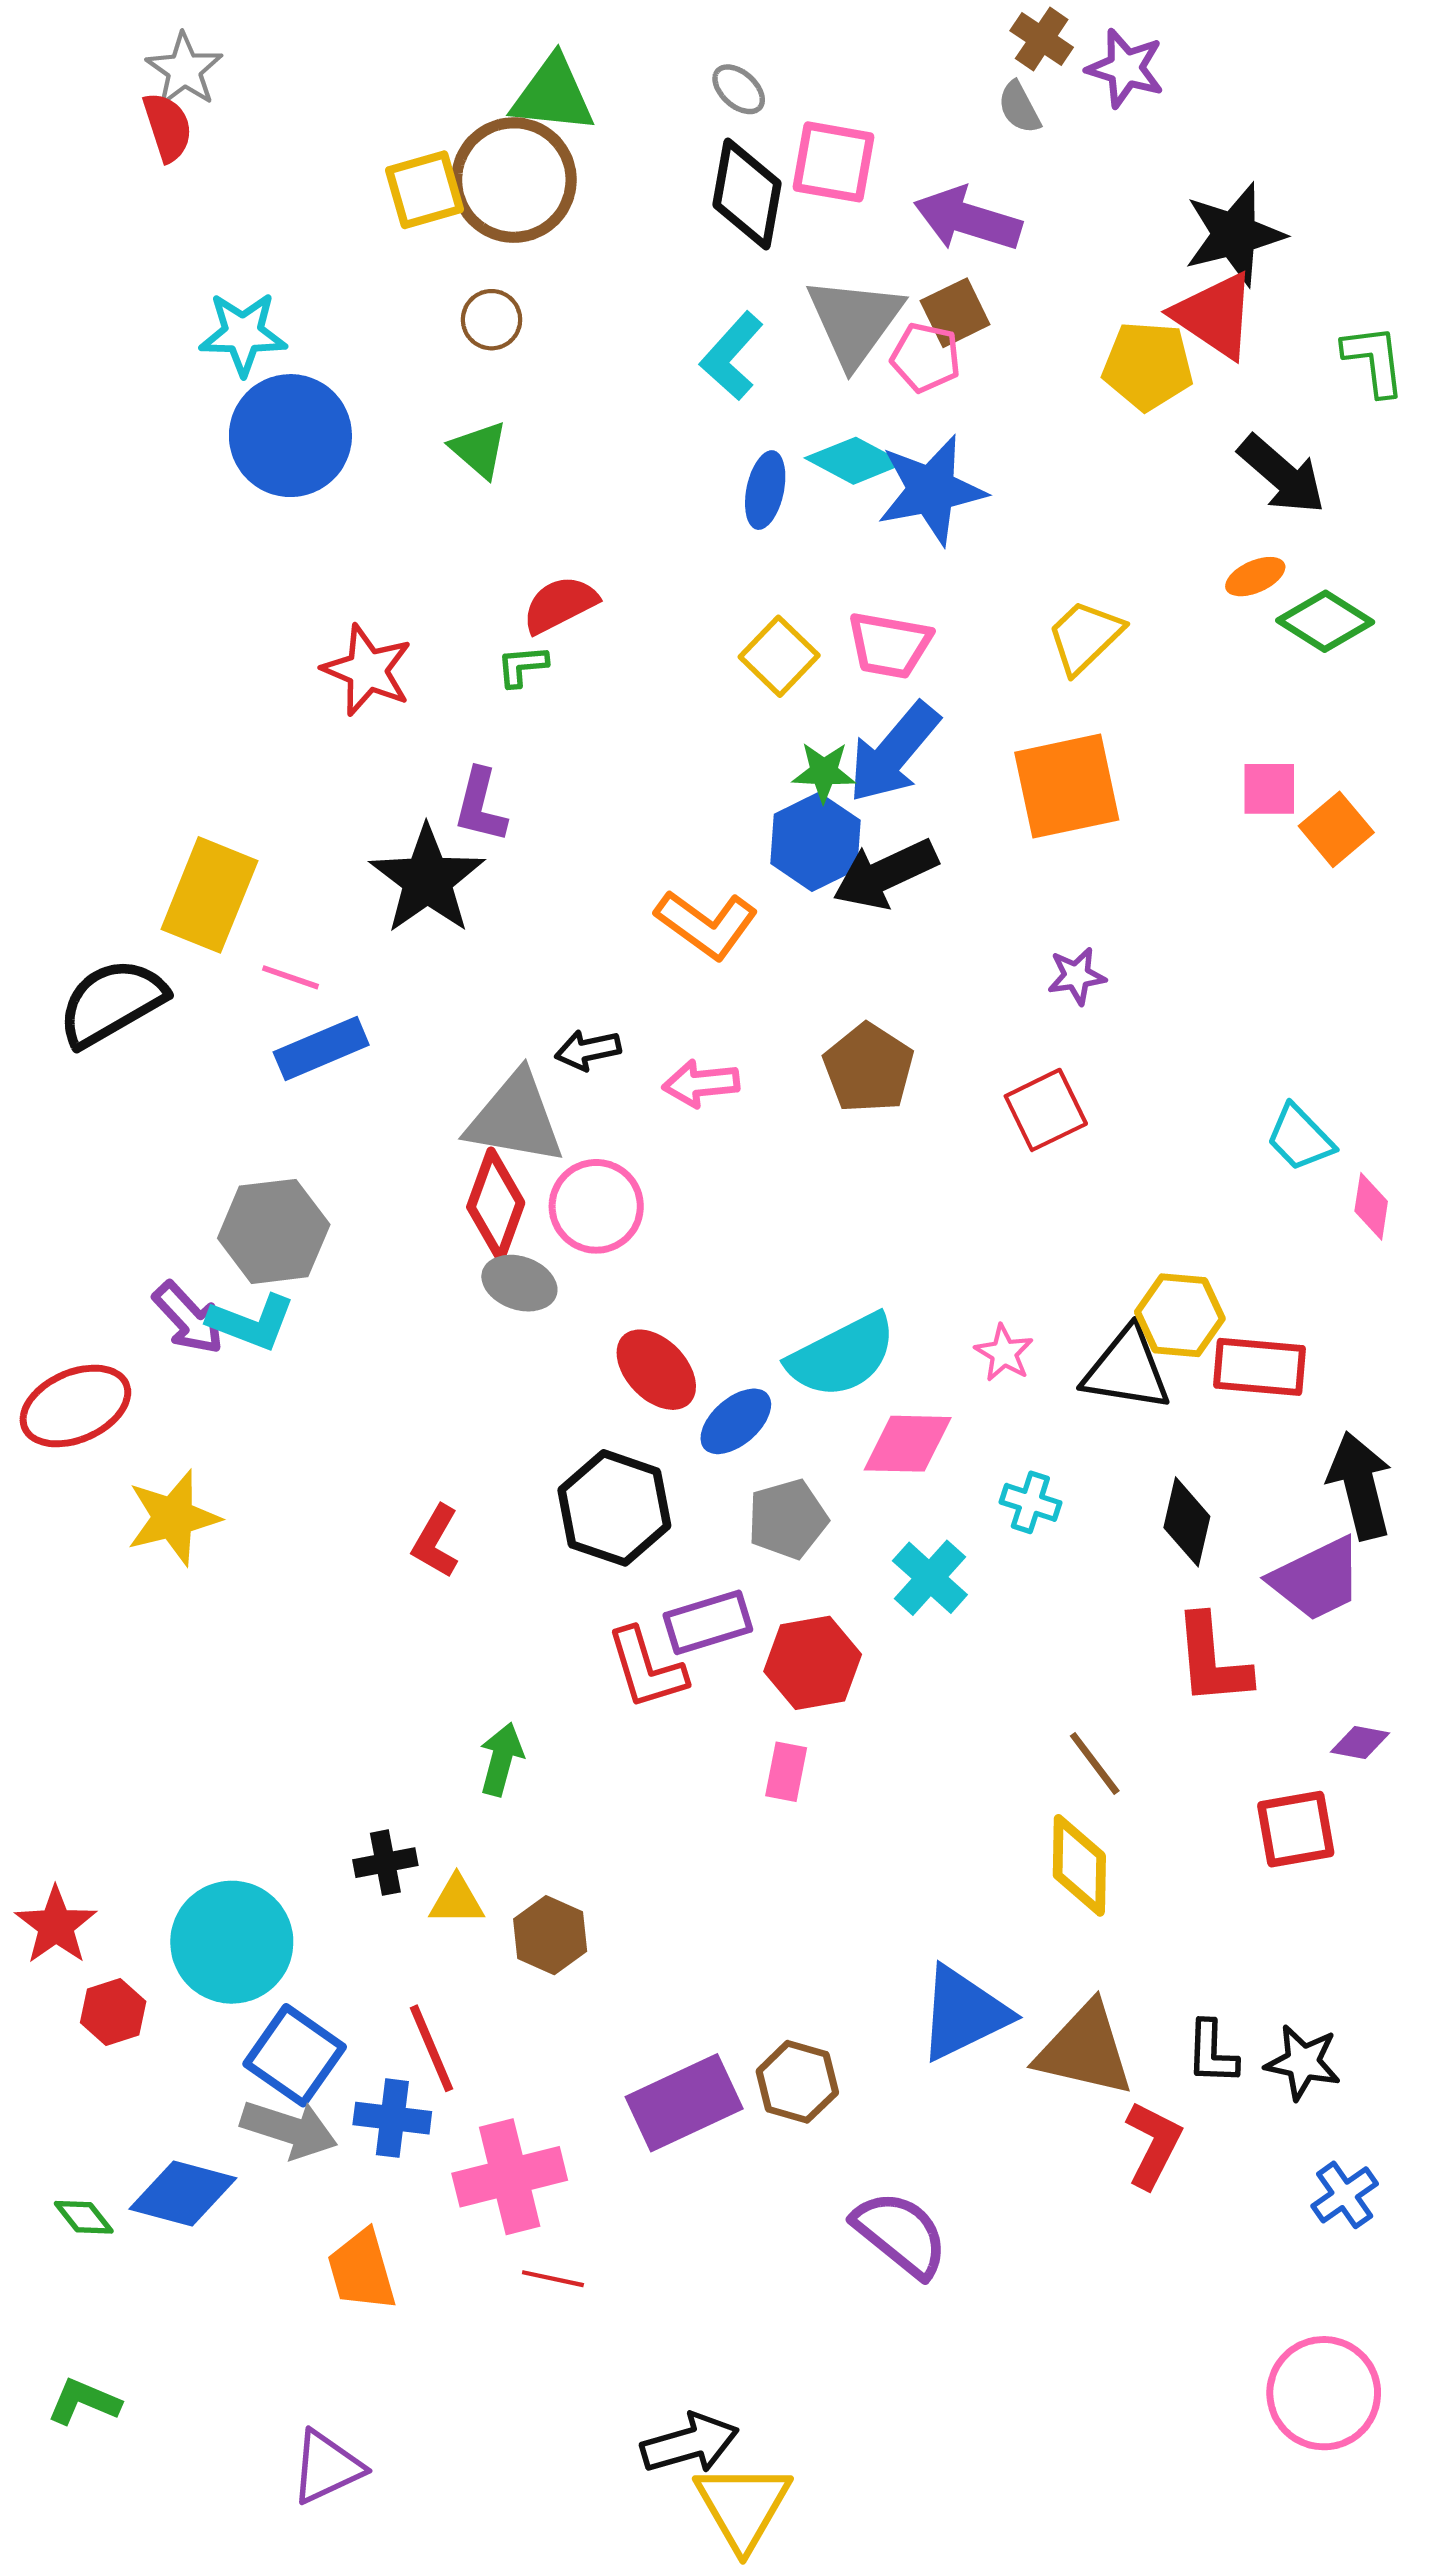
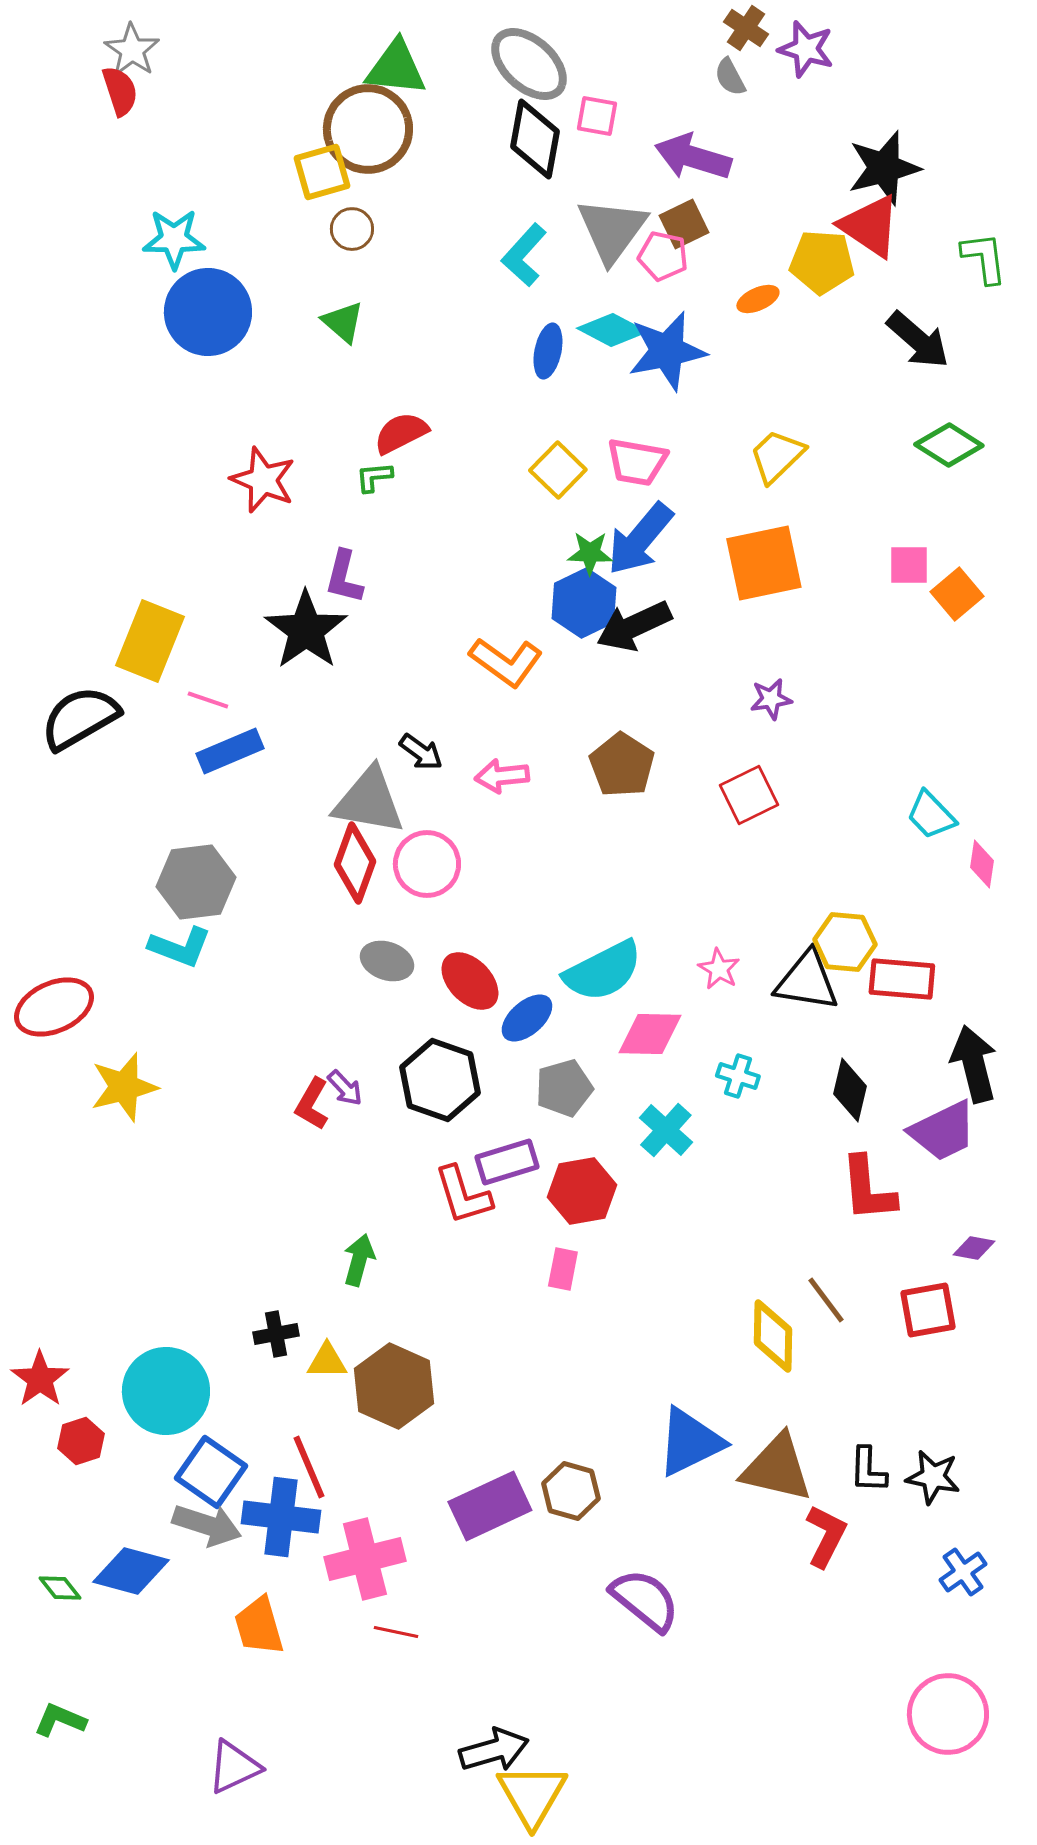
gray ellipse: (739, 89) -> (529, 64), size x2.0
pink square: (834, 162) -> (597, 116), size x0.7
yellow square: (424, 190) -> (322, 172), moved
orange ellipse: (1255, 577) -> (758, 299), moved
black arrow: (588, 1050) -> (421, 752), turned -132
gray ellipse: (519, 1283) -> (387, 961), moved
purple arrow: (189, 1318) -> (345, 1088), moved, size x0.7
brown line: (1095, 1763) -> (826, 1300), moved
brown hexagon: (550, 1935) -> (394, 1386), size x1.5
blue cross: (392, 2118) -> (281, 1517), size x1.4

